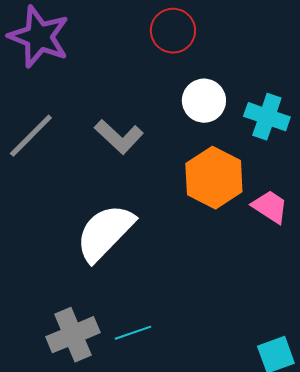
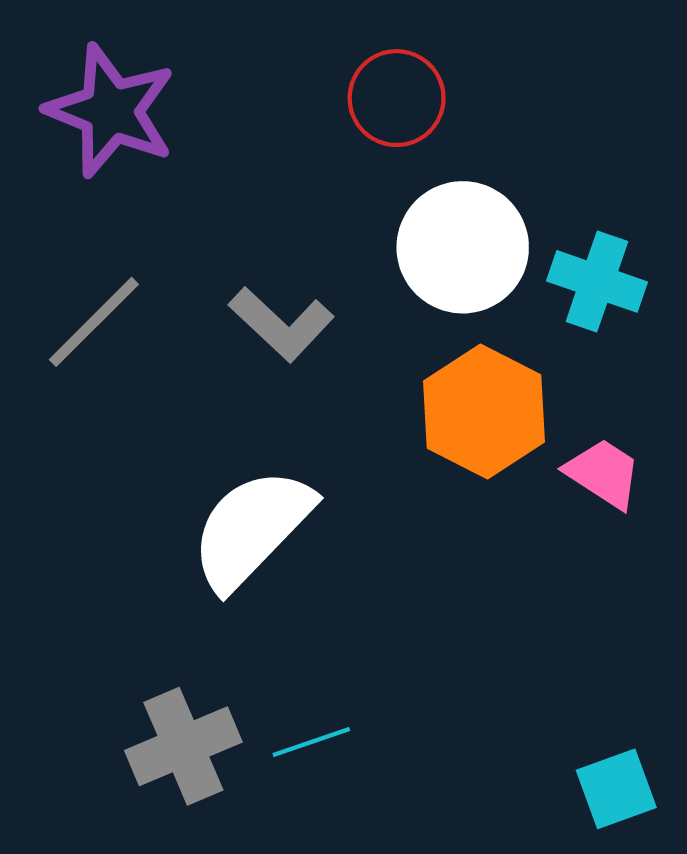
white circle: (204, 101) -> (463, 247), size x1.4

